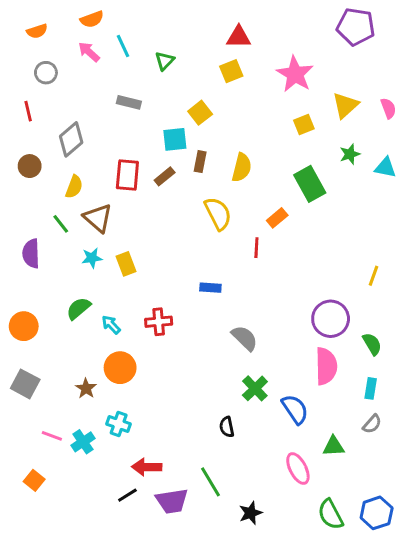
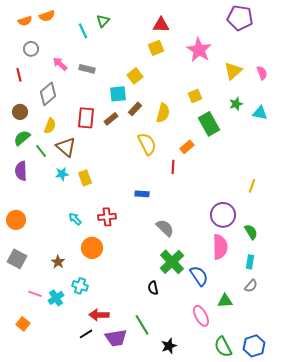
orange semicircle: (92, 19) -> (47, 16), moved
pink arrow: (89, 52) -> (60, 64), moved
green triangle: (165, 61) -> (103, 21), moved
yellow square: (304, 125) -> (195, 96), moved
brown rectangle: (200, 162) -> (135, 109), turned 32
green semicircle: (79, 308) -> (22, 138), moved
orange circle: (120, 368) -> (92, 248), moved
green cross: (255, 388) -> (172, 262), size x1.4

